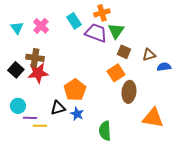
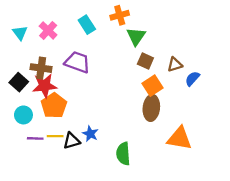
purple trapezoid: (96, 33) -> (77, 62), moved
blue semicircle: (164, 67) -> (192, 79), turned -40
orange square: (116, 73) -> (153, 86), moved
orange pentagon: (75, 90) -> (54, 106), moved
cyan circle: (18, 106) -> (23, 115), moved
black triangle: (58, 108) -> (72, 141), moved
yellow line: (40, 126) -> (55, 136), moved

